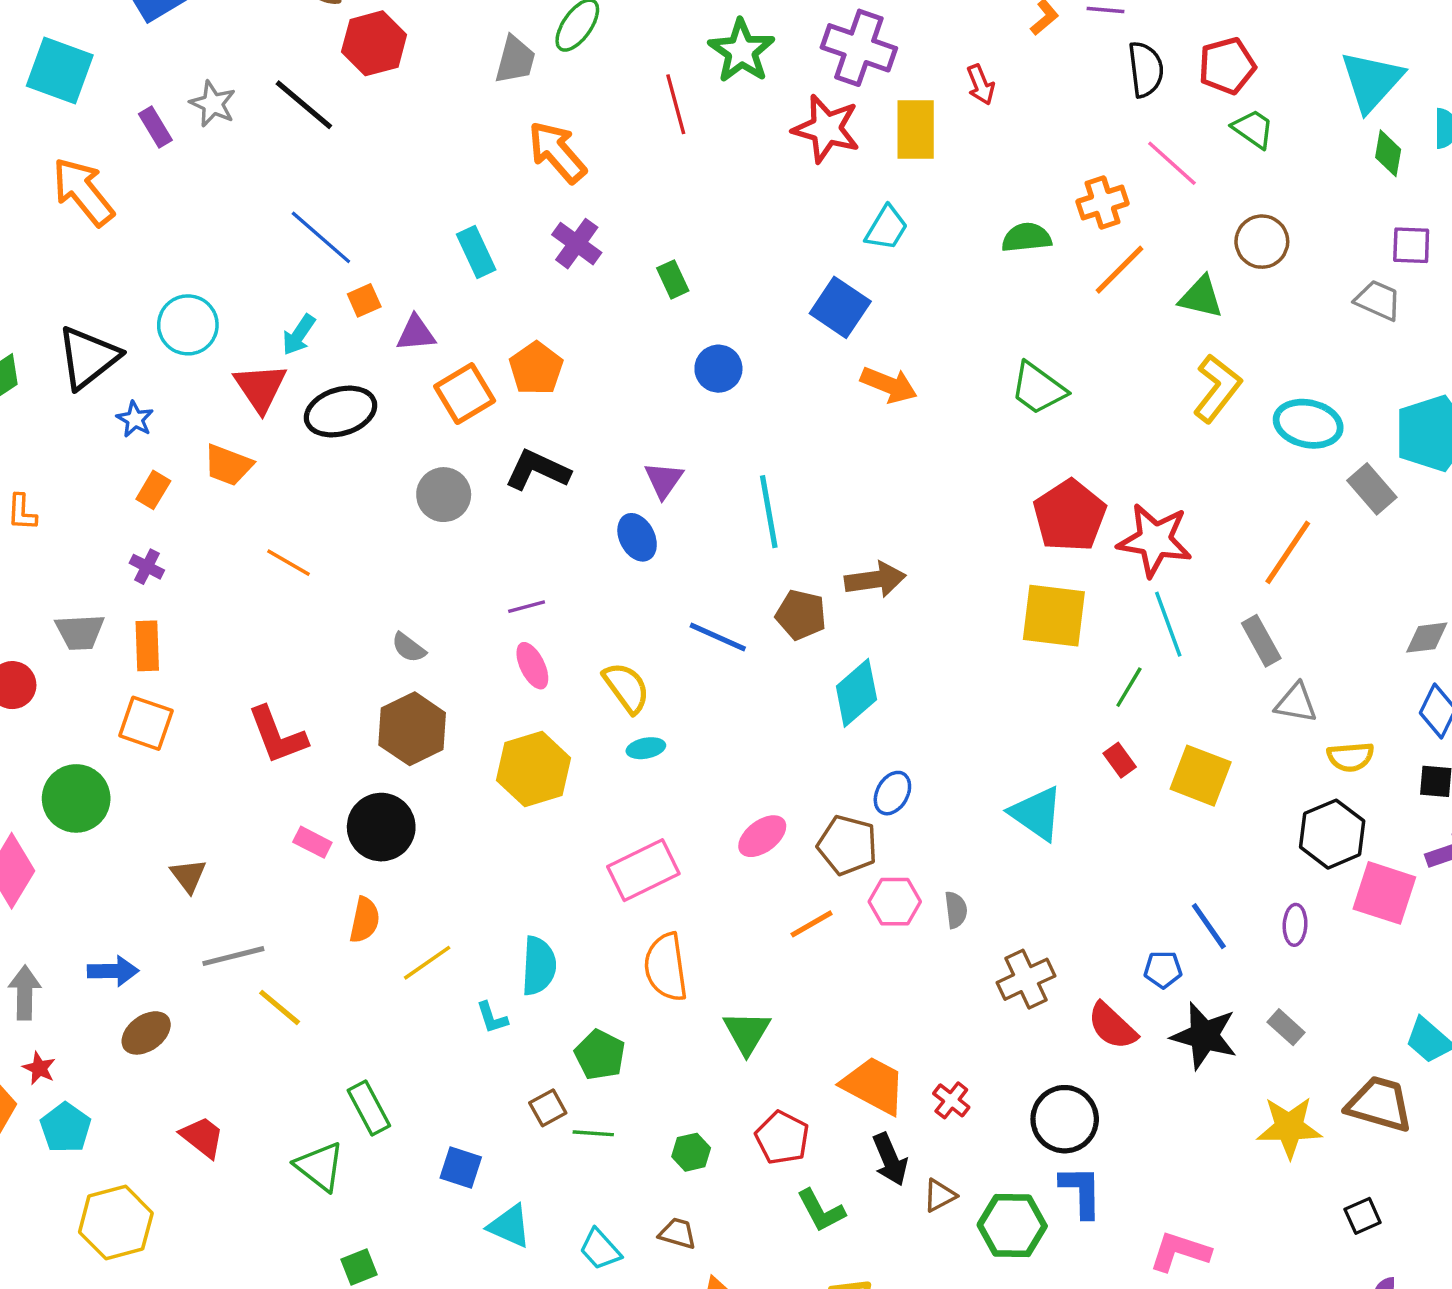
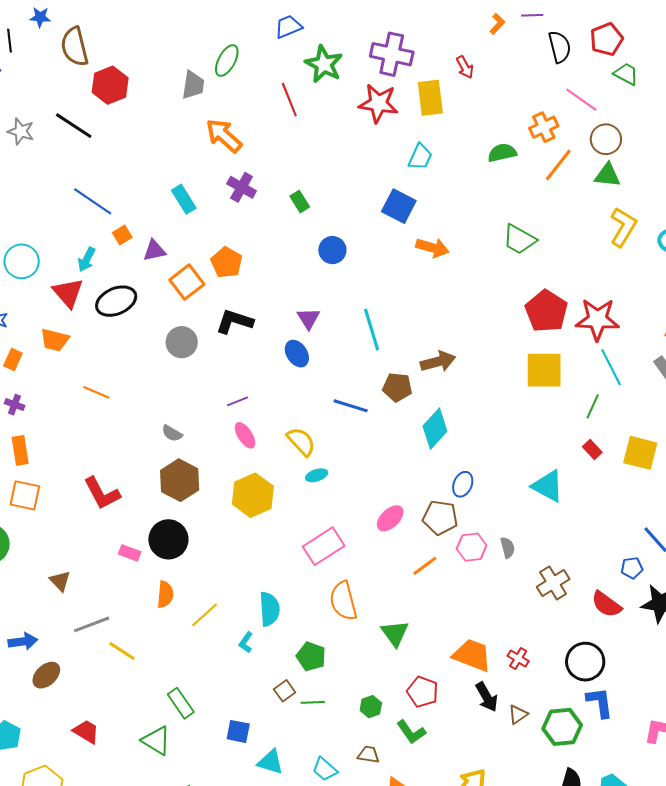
brown circle: (1262, 242) -> (606, 139), moved
cyan L-shape: (492, 1018) -> (246, 642), turned 60
green L-shape: (821, 1211) -> (411, 732), moved

